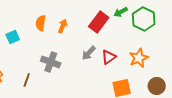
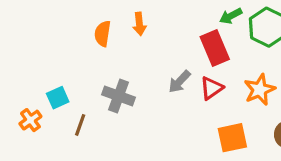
red rectangle: (99, 22) -> (215, 48), moved, turned -60
orange arrow: (63, 26) -> (139, 24), moved, turned 152
cyan square: (13, 37) -> (58, 98), moved

